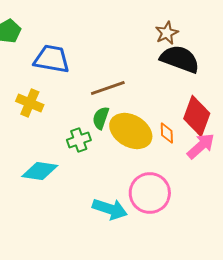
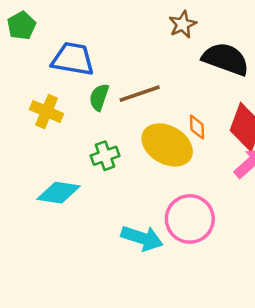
brown star: (167, 33) -> (183, 24), moved
green semicircle: (101, 118) -> (99, 97), moved
orange diamond: (167, 133) -> (197, 127), moved

